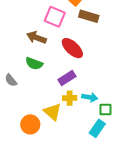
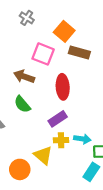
red ellipse: (72, 48) -> (63, 87), turned 45
green semicircle: (34, 64) -> (22, 104), turned 30

